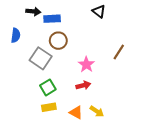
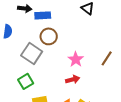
brown line: (119, 52) -> (107, 58), moved
green square: (48, 87) -> (26, 81), moved

